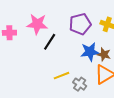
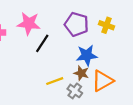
purple pentagon: (80, 24) -> (77, 24), turned 30
brown star: (104, 54) -> (81, 73), moved

